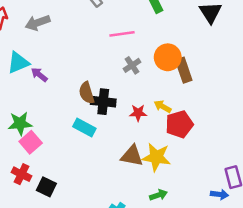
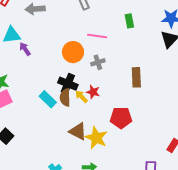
orange circle: (168, 57) -> (73, 52), moved
brown semicircle: (87, 93) -> (65, 97), moved
yellow arrow: (163, 106) -> (81, 97), moved
red star: (138, 113) -> (93, 92), moved

